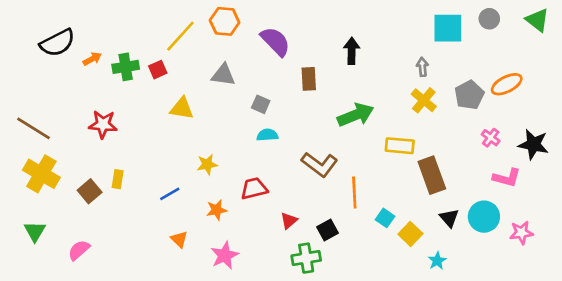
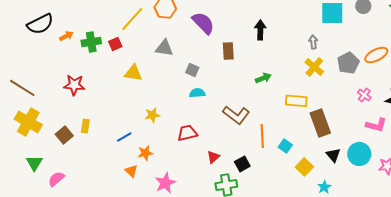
green arrow: (356, 115) -> (263, 78), size x0.6
orange star: (217, 210) -> (145, 153), moved
cyan square: (385, 218) -> (285, 146), moved
green triangle: (35, 231) -> (34, 163), moved

